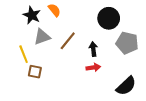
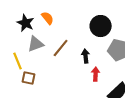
red arrow: (93, 67) -> (96, 74), moved, turned -80

